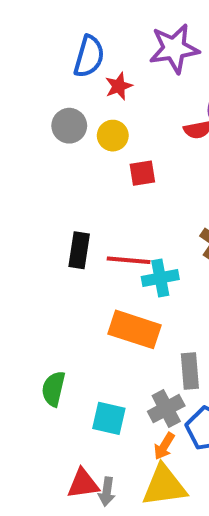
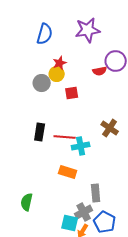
red star: (119, 86) -> (60, 63), moved
gray circle: (69, 126) -> (42, 83), moved
orange rectangle: (135, 329) -> (68, 172), size x0.7
cyan square: (109, 418) -> (70, 223), moved

